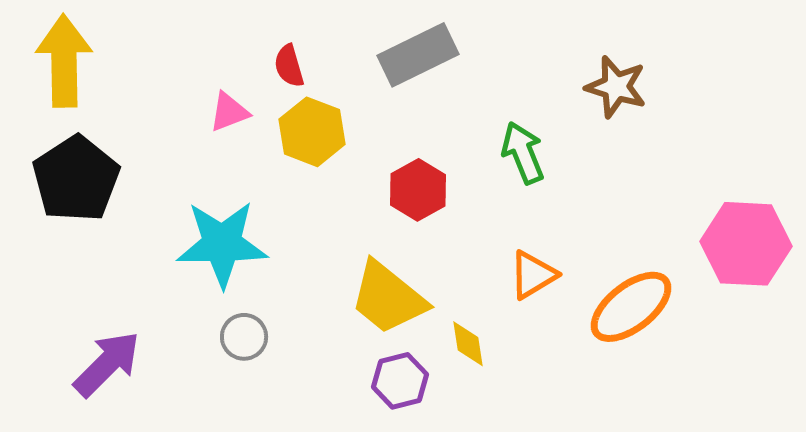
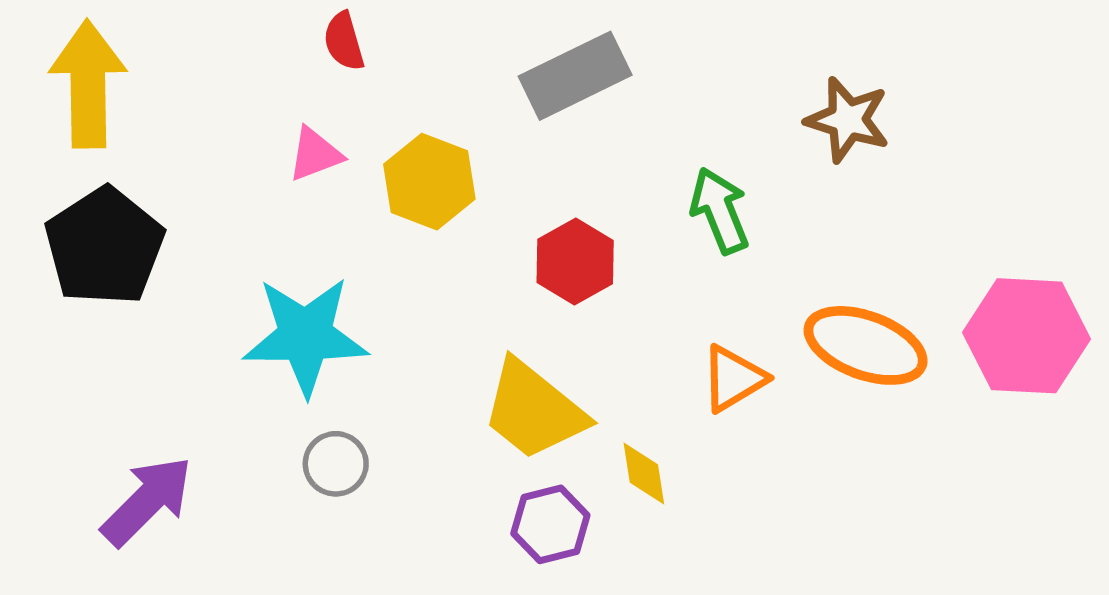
red semicircle: (289, 66) -> (344, 41), moved
orange ellipse: (631, 307) -> (866, 345), moved, turned 58

